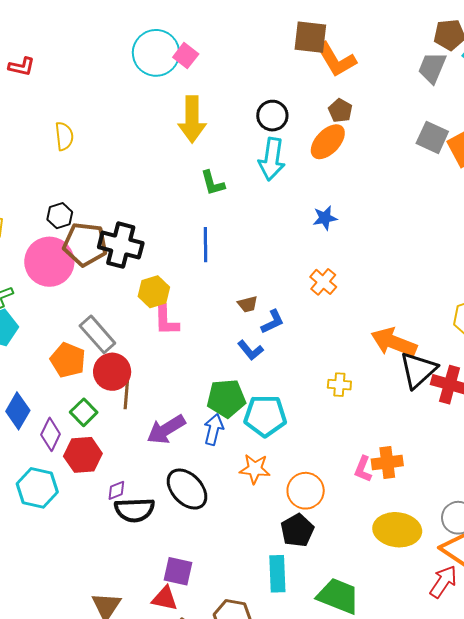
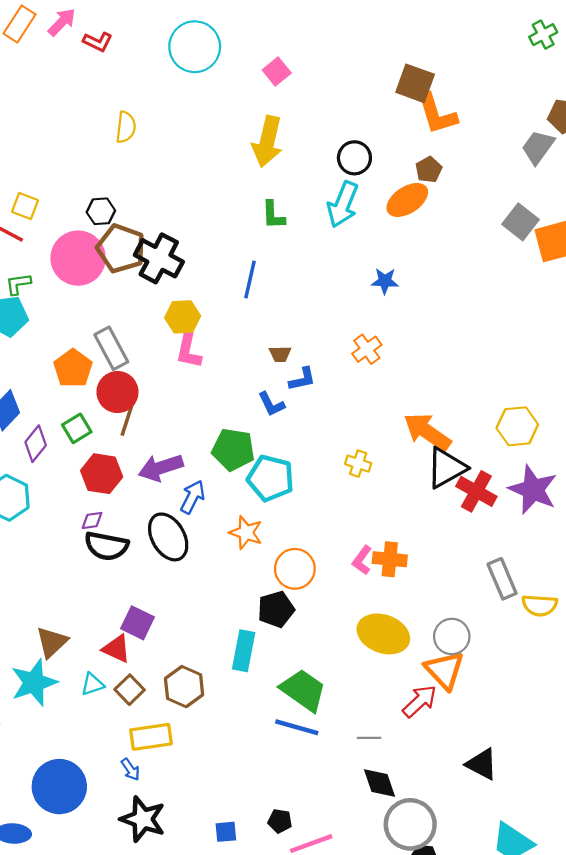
cyan circle: (156, 53) -> (195, 47), moved
blue arrow: (214, 429) -> (193, 497), moved
red hexagon: (83, 455) -> (102, 474), moved

